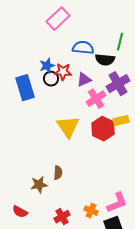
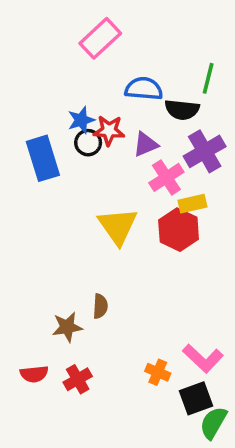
yellow rectangle: (121, 121) -> (192, 204), moved
pink L-shape: (117, 203) -> (203, 358), turned 65
red semicircle: (20, 212) -> (34, 374), turned -35
red cross: (62, 217) -> (78, 379), moved

